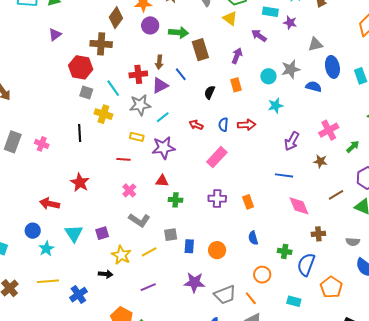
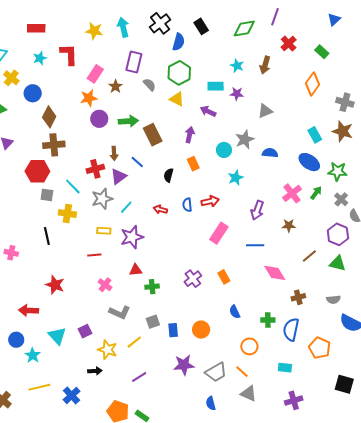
brown diamond: (116, 18) -> (49, 117), moved
blue ellipse: (332, 67) -> (309, 162), moved, turned -35
green arrow: (353, 147) -> (316, 193), moved
pink rectangle: (217, 157) -> (219, 233), moved
purple cross: (217, 199) -> (193, 279), turned -30

